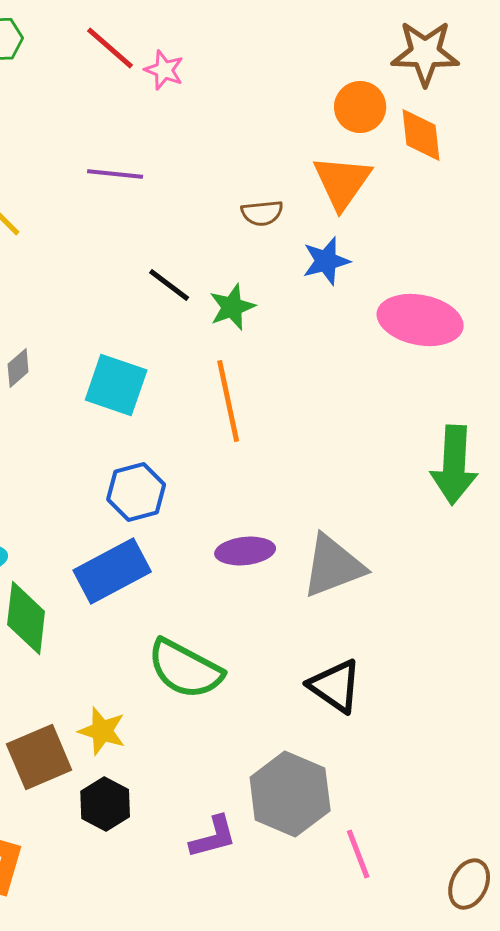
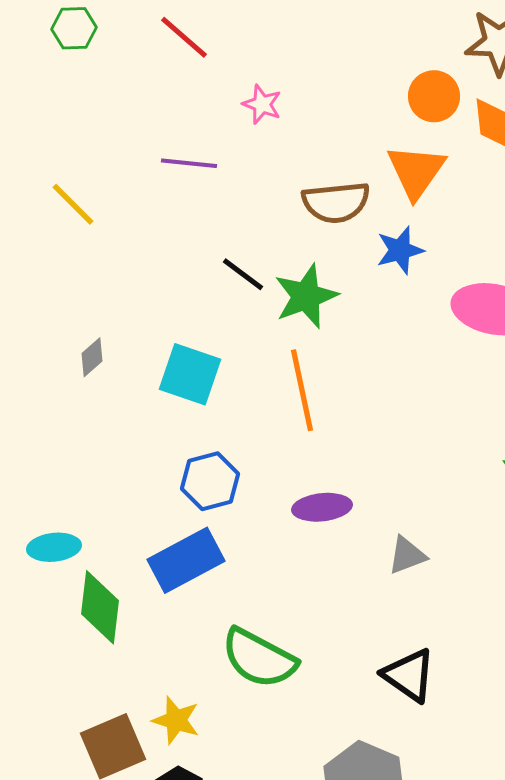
pink star: (164, 70) -> (262, 104), moved
brown semicircle: (262, 213) -> (336, 202), size x1.6
green star: (232, 307) -> (306, 296), size x1.4
purple ellipse: (245, 551) -> (322, 507), moved
gray triangle: (333, 566) -> (407, 555), size x0.6

